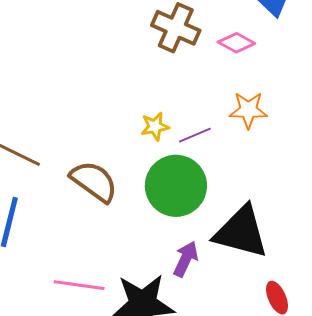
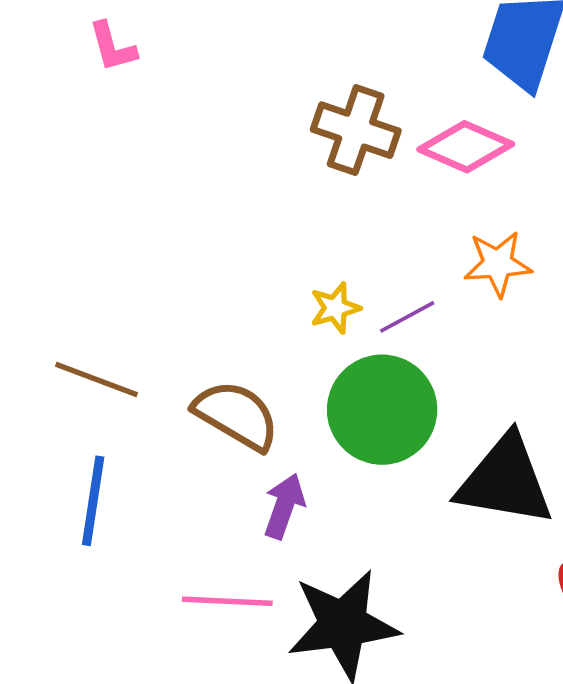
pink diamond: (236, 43) -> (466, 147), size x1.4
purple arrow: (186, 259) -> (284, 506), moved

